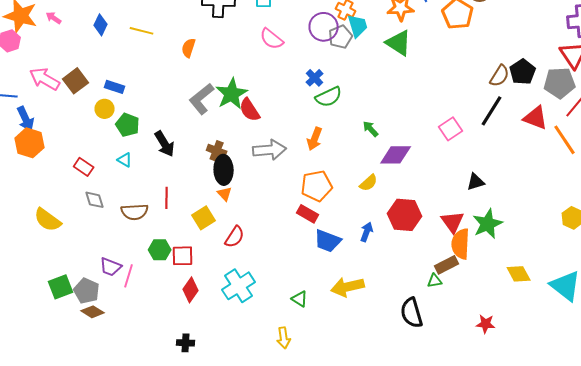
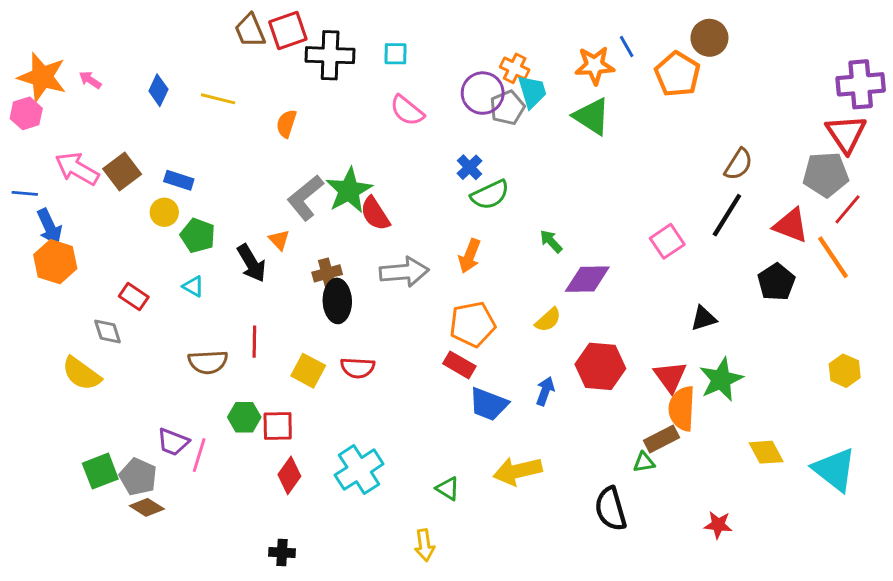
black pentagon: (523, 72) -> (776, 282), moved
brown cross: (217, 151) -> (327, 273), turned -36
orange triangle: (225, 194) -> (279, 240), moved
gray diamond: (95, 200) -> (108, 331), moved
yellow square: (204, 218) -> (308, 371), turned -30
red semicircle: (235, 237) -> (358, 368), moved, turned 60

